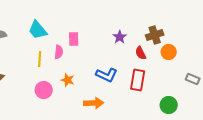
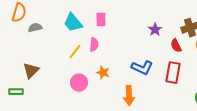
pink rectangle: (74, 39) -> (101, 20), moved
yellow line: (40, 59) -> (75, 52), turned 35
orange arrow: (94, 103) -> (129, 96), turned 90

